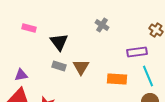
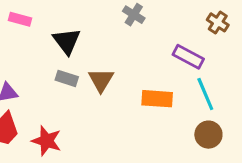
purple rectangle: (137, 52) -> (188, 57), turned 36

